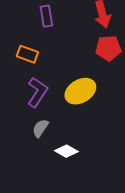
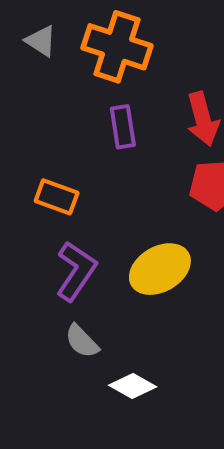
purple rectangle: (46, 16) -> (123, 127), moved
gray semicircle: (40, 128) -> (82, 341), turned -78

